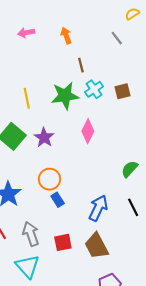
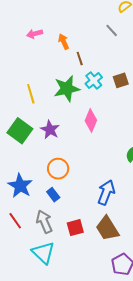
pink arrow: (26, 33) -> (35, 34), moved
orange arrow: (66, 35) -> (64, 42), moved
blue rectangle: (58, 200) -> (53, 195), moved

